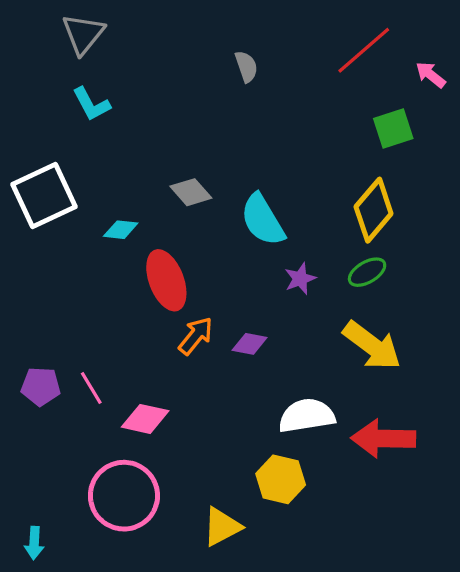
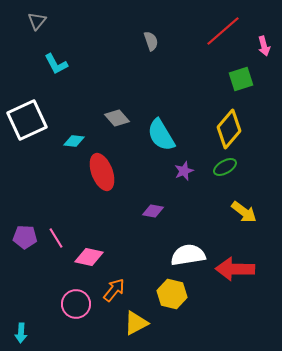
gray triangle: (83, 34) -> (37, 21), moved, size x0.7
pink arrow: (431, 75) -> (264, 46), turned -144
orange arrow: (196, 336) -> (114, 290), moved
yellow arrow: (372, 346) -> (244, 212), moved, size x0.7
pink circle: (124, 496) -> (76, 304), size x0.7

